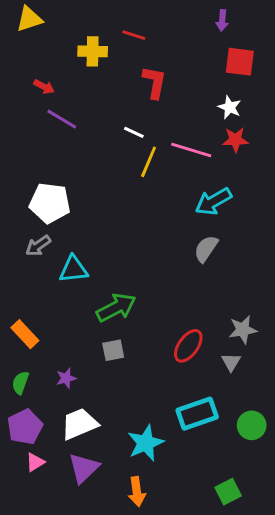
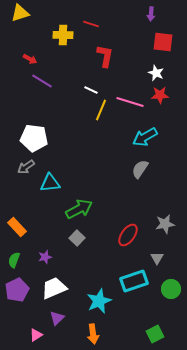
gray square: (113, 350) -> (77, 238), turned -35
gray triangle: (231, 362) -> (157, 258), moved
pink triangle: (35, 462) -> (36, 335), moved
purple triangle: (84, 468) -> (57, 318), size x0.7

